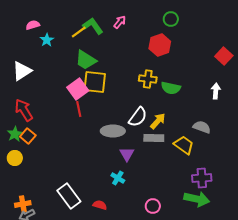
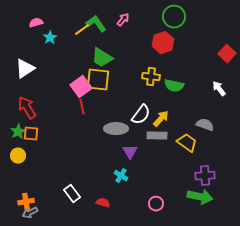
green circle: (171, 19) -> (174, 17), size x1.5
green trapezoid: (86, 60) -> (102, 58), moved
white arrow: (216, 91) -> (219, 89), turned -42
orange square: (28, 136) -> (31, 134), turned -35
white rectangle: (69, 196) -> (72, 194), size x0.7

